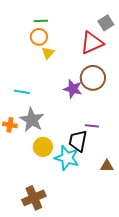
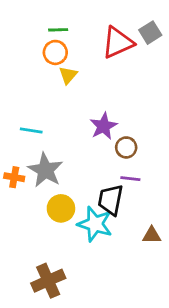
red triangle: (92, 43) -> (118, 43), moved
brown circle: (93, 78) -> (126, 147), moved, size x0.6
purple star: (73, 89) -> (103, 126), turned 30

